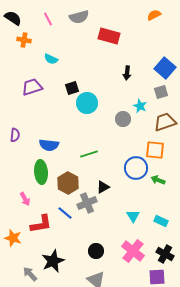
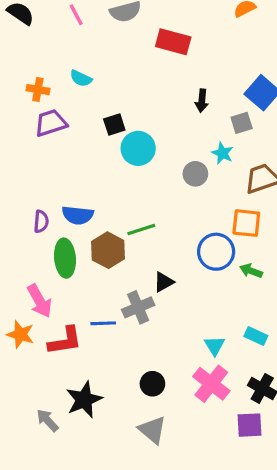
orange cross: (24, 40) -> (38, 90), moved
gray square: (161, 92) -> (242, 123), moved
purple semicircle: (15, 135) -> (41, 222), moved
brown hexagon: (68, 183) -> (108, 250), moved
pink arrow: (25, 199) -> (40, 301), size x1.5
blue line: (65, 213) -> (103, 323), turned -42
cyan triangle: (133, 216) -> (214, 346), moved
orange star: (13, 238) -> (20, 334), moved

